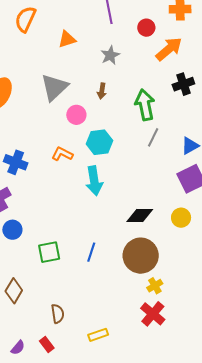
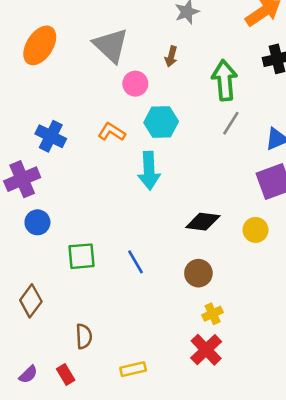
gray triangle: (54, 87) -> (111, 45), turned -40
blue line: (91, 252) -> (136, 262), turned -54
brown circle: (141, 256) -> (198, 273), size x0.6

